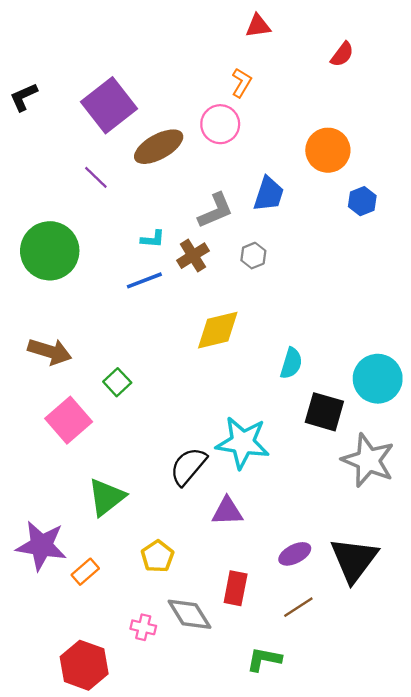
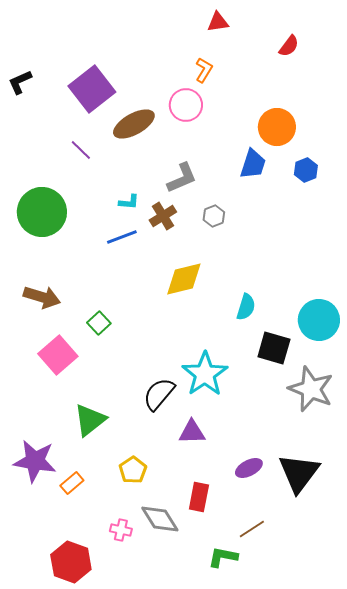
blue trapezoid: (269, 194) -> (253, 164), moved
cyan star: (243, 443) -> (205, 374), turned 30
brown line: (298, 607) -> (252, 529), moved

